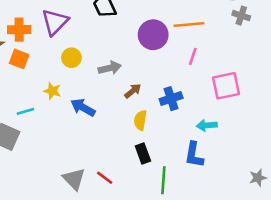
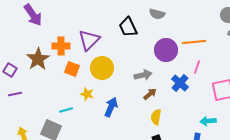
yellow circle: (71, 58) -> (102, 68), size x1.5
orange square: (19, 59) -> (72, 69), moved
gray arrow: (110, 68) -> (143, 75), moved
blue cross: (171, 99) -> (180, 83), moved, turned -30
blue arrow: (83, 107) -> (111, 107), turned 84

